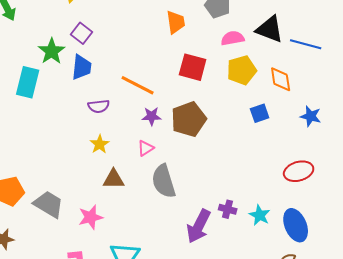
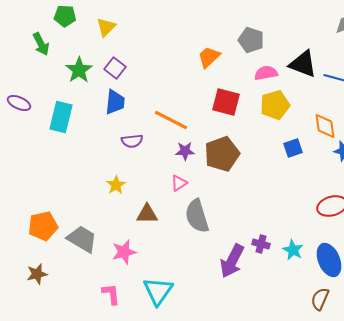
orange trapezoid: (176, 22) -> (209, 57), turned -125
green star: (52, 51) -> (79, 70), moved
orange diamond: (281, 79) -> (325, 126), moved
yellow star: (100, 144) -> (116, 185), moved

